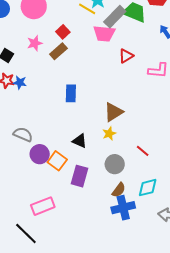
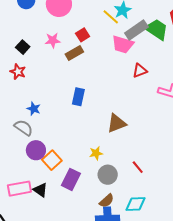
blue star: (20, 83) -> (34, 109), moved
yellow star: (109, 134) -> (96, 153), moved
black triangle: (80, 141) -> (40, 190), moved
pink rectangle: (43, 206) -> (19, 189), moved

